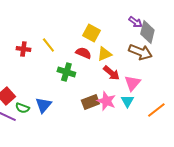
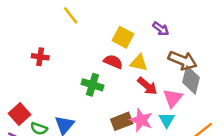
purple arrow: (135, 22) -> (161, 29), moved
gray diamond: (147, 32) -> (191, 80), moved
yellow line: (48, 45) -> (71, 15), moved
yellow triangle: (104, 54) -> (139, 63), turned 35

